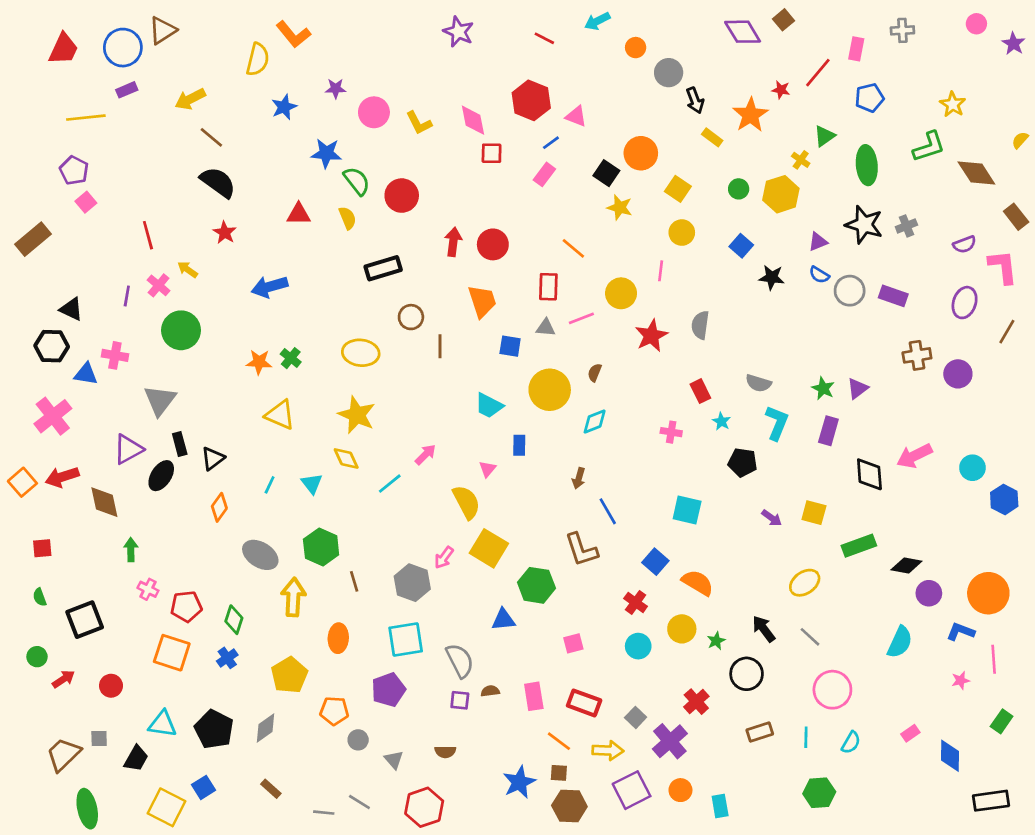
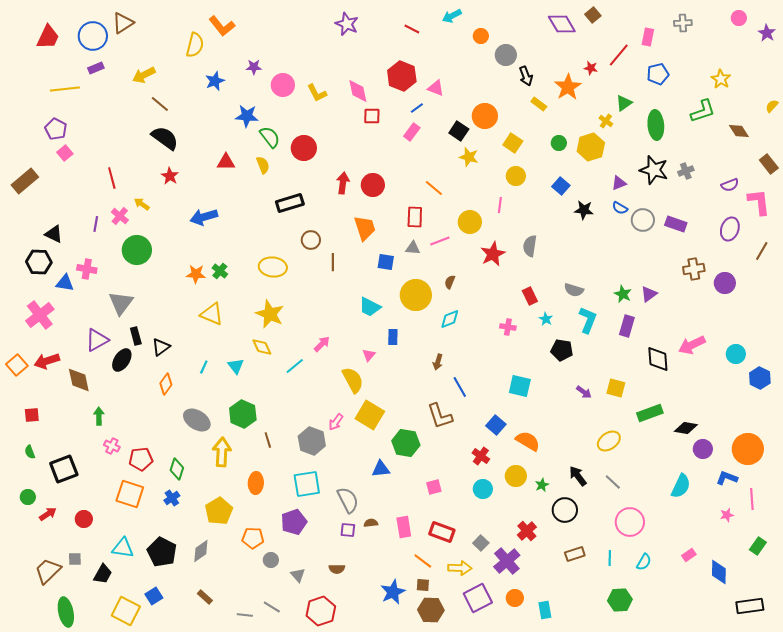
brown diamond: (976, 173) -> (739, 131), size x0.7

